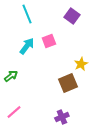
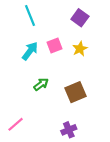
yellow star: (81, 64) -> (80, 49), moved
green arrow: (11, 76) -> (41, 84), moved

